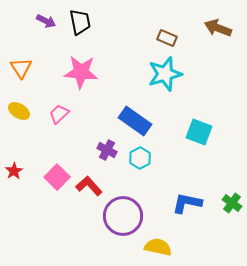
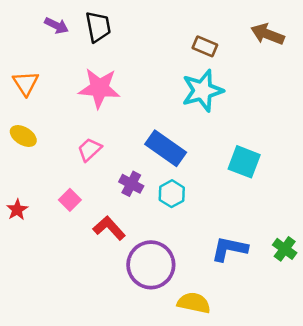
pink trapezoid: (59, 114) -> (90, 150), moved
pink square: (57, 177) -> (70, 200), moved, size x0.7

